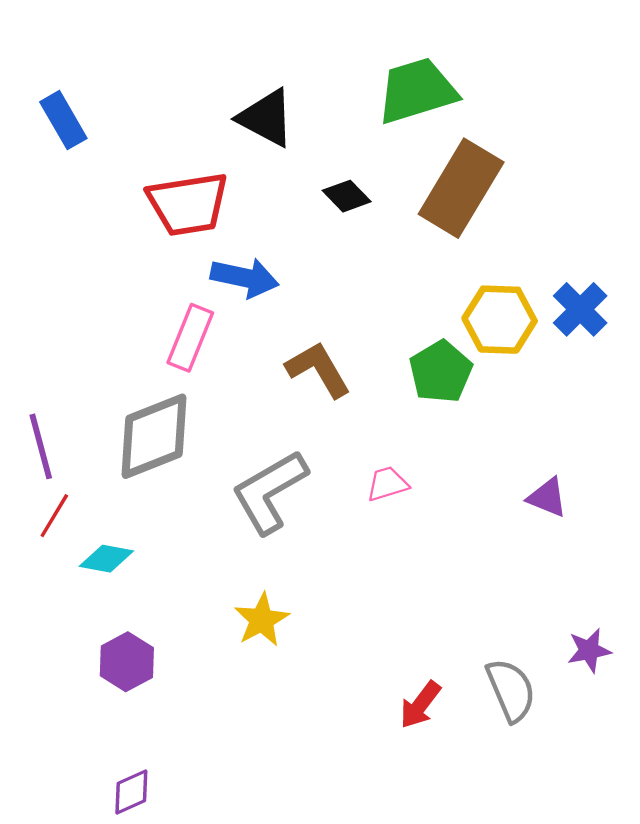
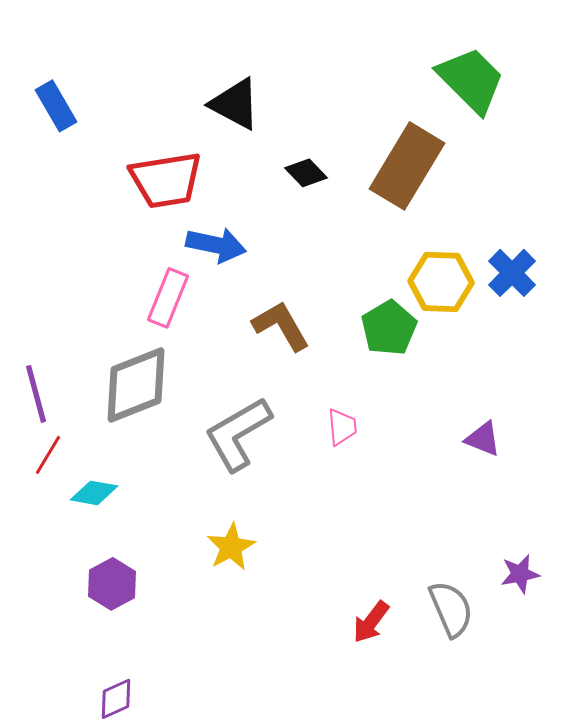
green trapezoid: (417, 91) -> (471, 80), moved, turned 62
pink trapezoid: (387, 484) -> (342, 427), turned 102

